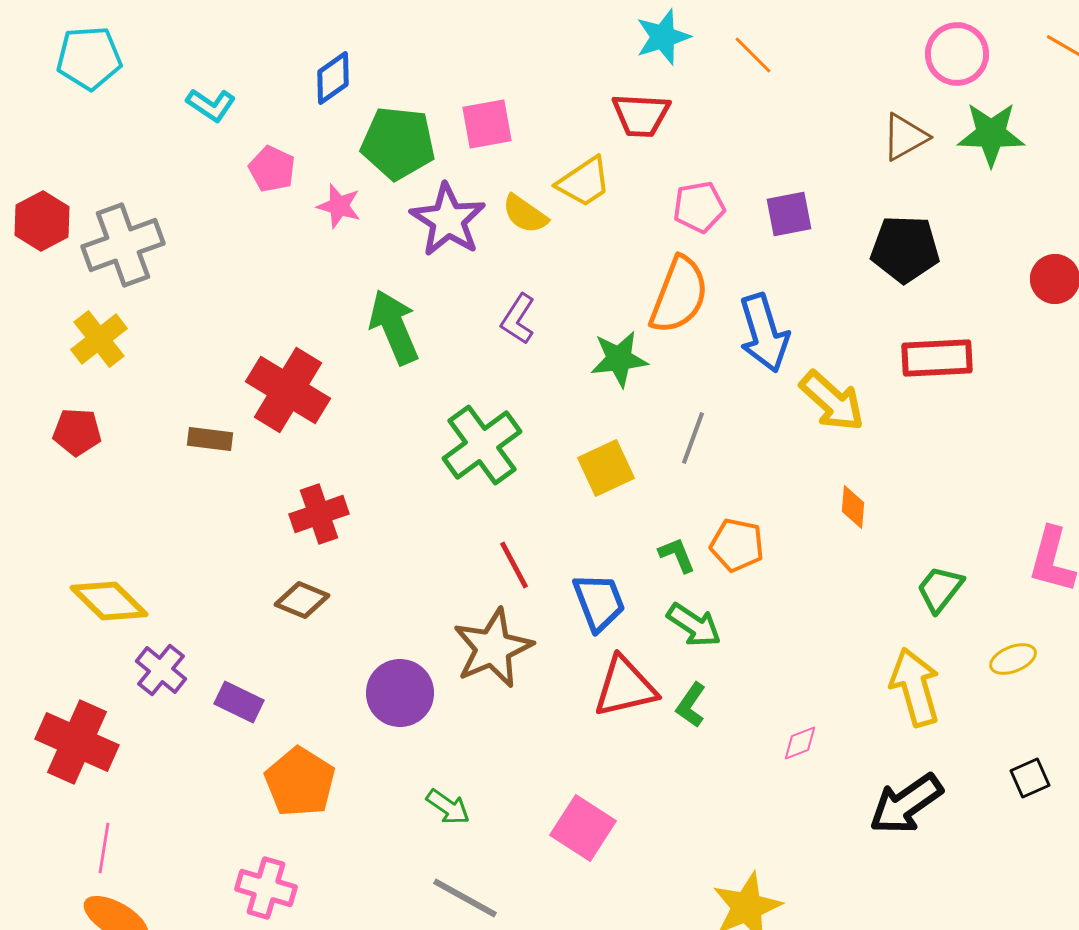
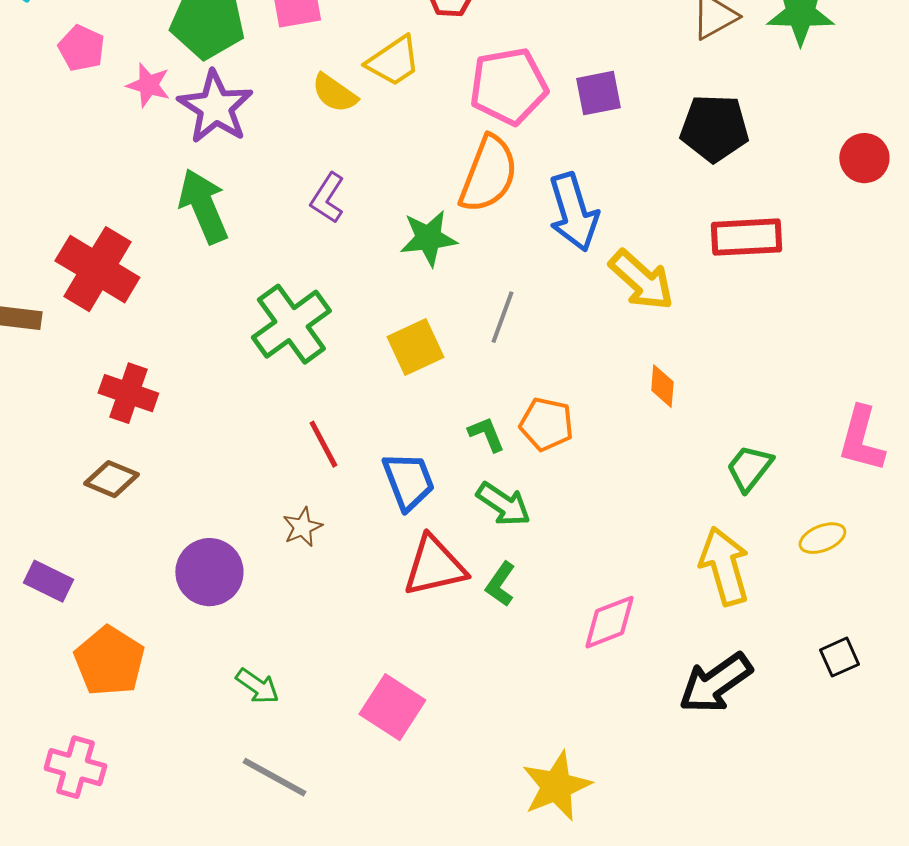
pink pentagon: (699, 207) -> (508, 86), size x1.5
purple star: (448, 220) -> (215, 107), moved
red cross: (319, 514) -> (128, 393), turned 38
brown star: (493, 648) -> (302, 527), size x0.5
pink diamond: (800, 743) -> (609, 622), size x1.6

